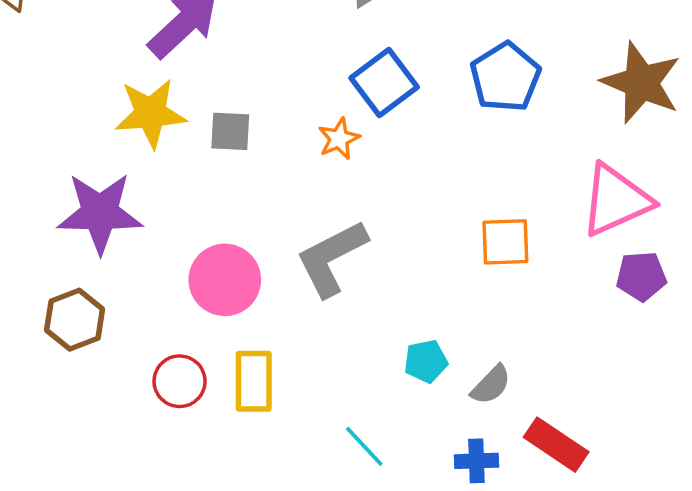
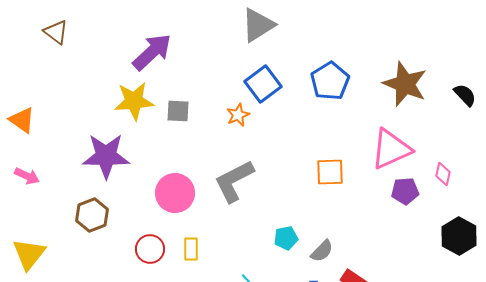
yellow rectangle: (254, 381) -> (191, 249), size x0.7

